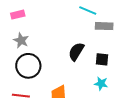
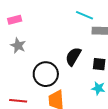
black circle: (28, 66) -> (46, 74), moved

